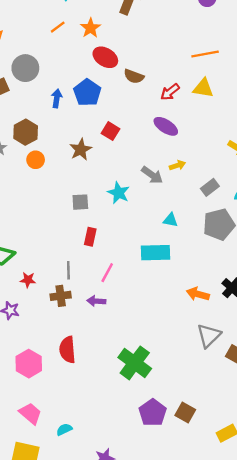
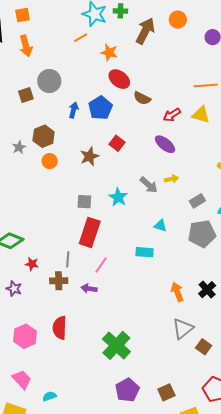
orange line: (58, 27) -> (80, 38), moved
orange star: (90, 28) -> (109, 52), turned -30
red rectangle: (90, 237) -> (90, 232), size x1.8
cyan rectangle: (156, 253) -> (145, 252), size x0.7
orange arrow: (198, 294) -> (177, 292), turned 48
brown square: (185, 412) -> (166, 392), moved, turned 30

